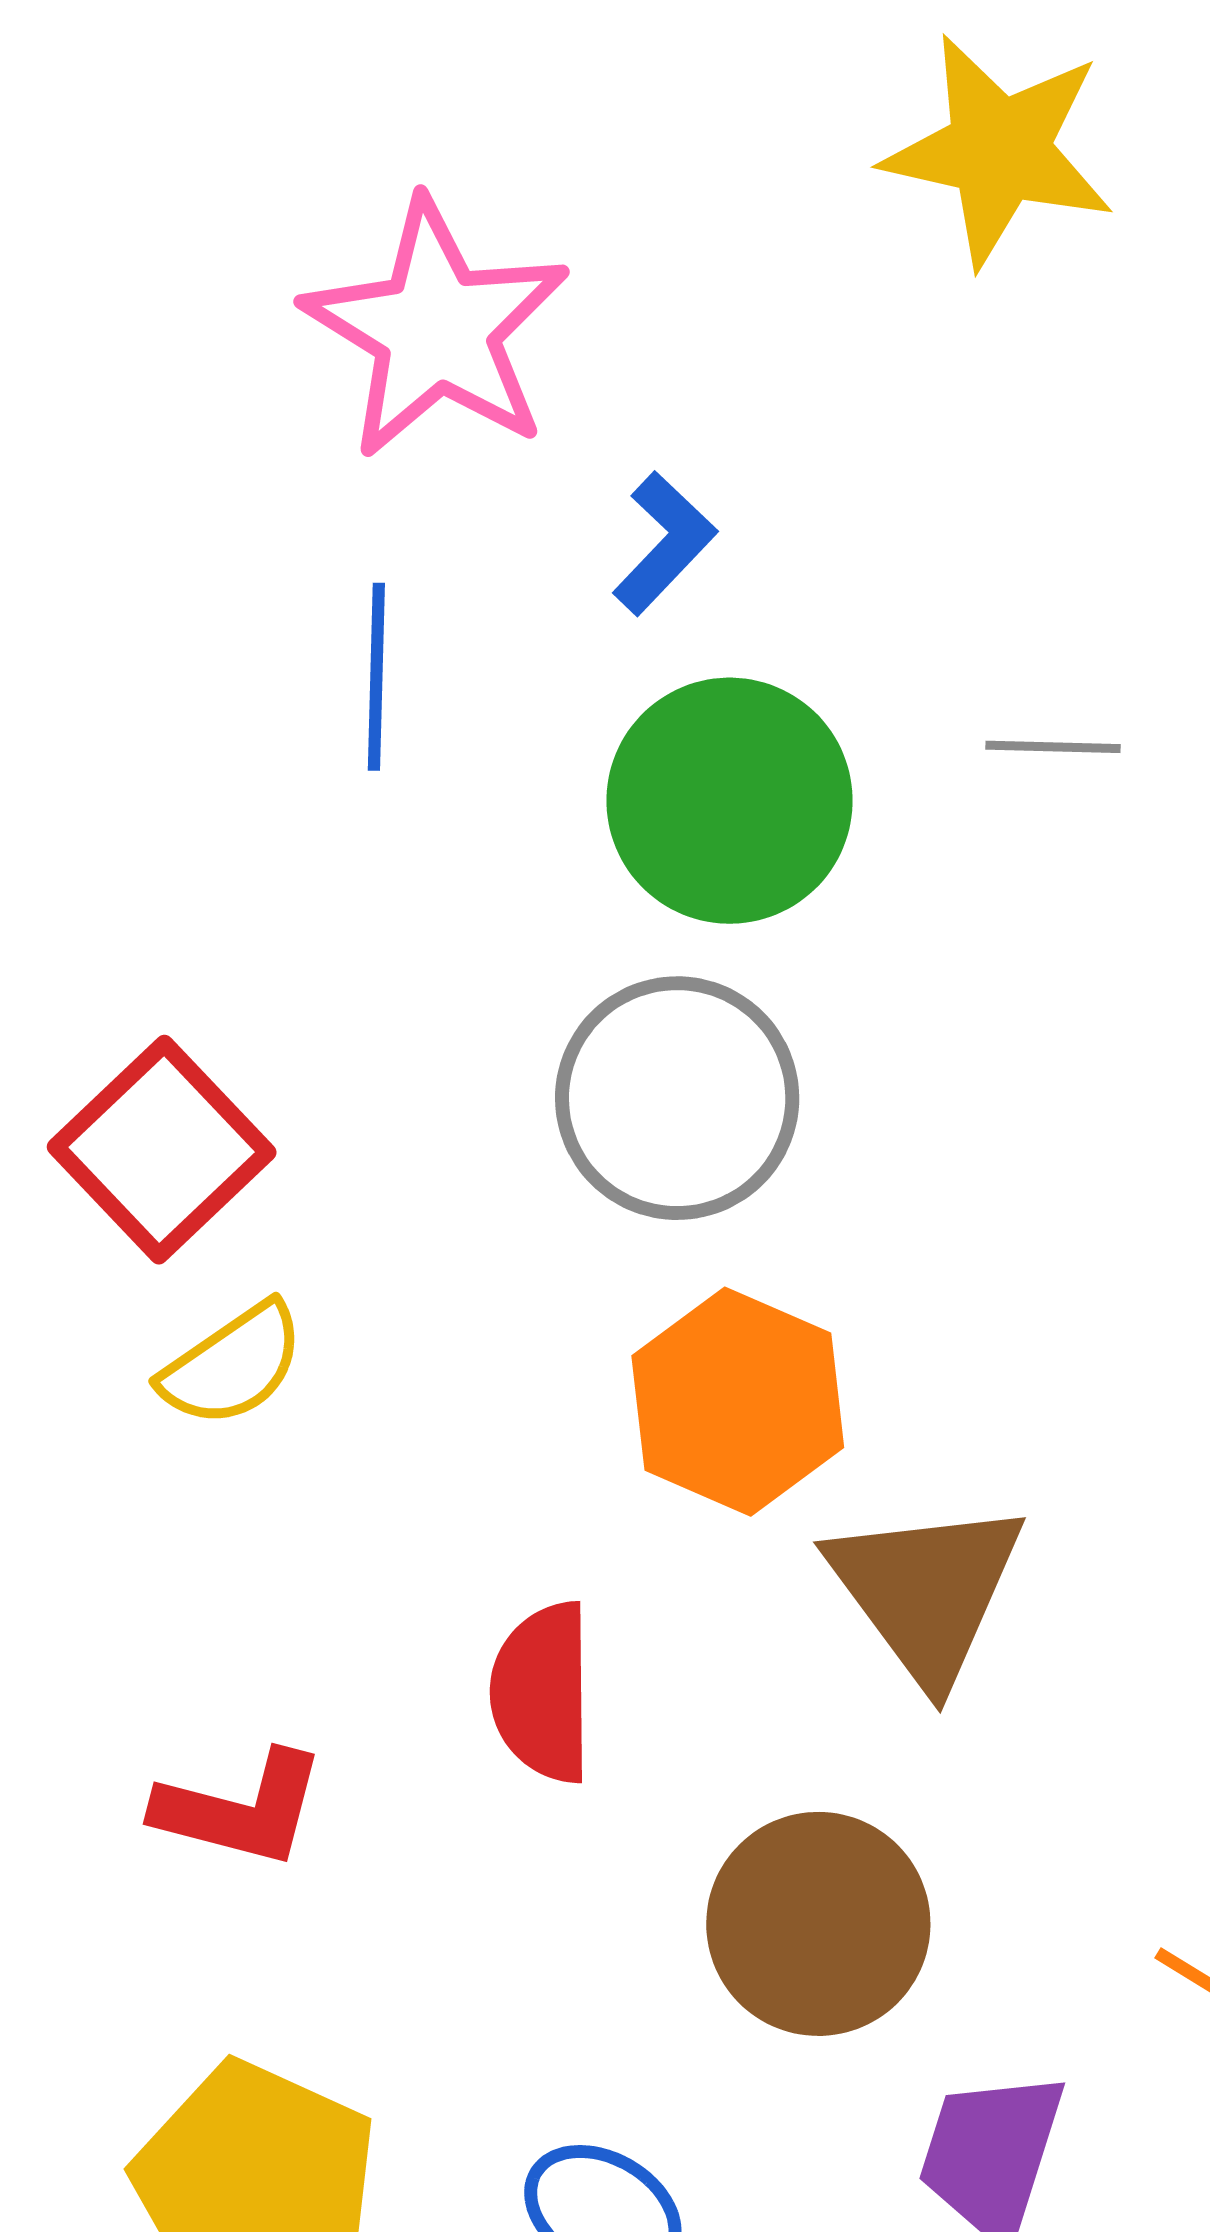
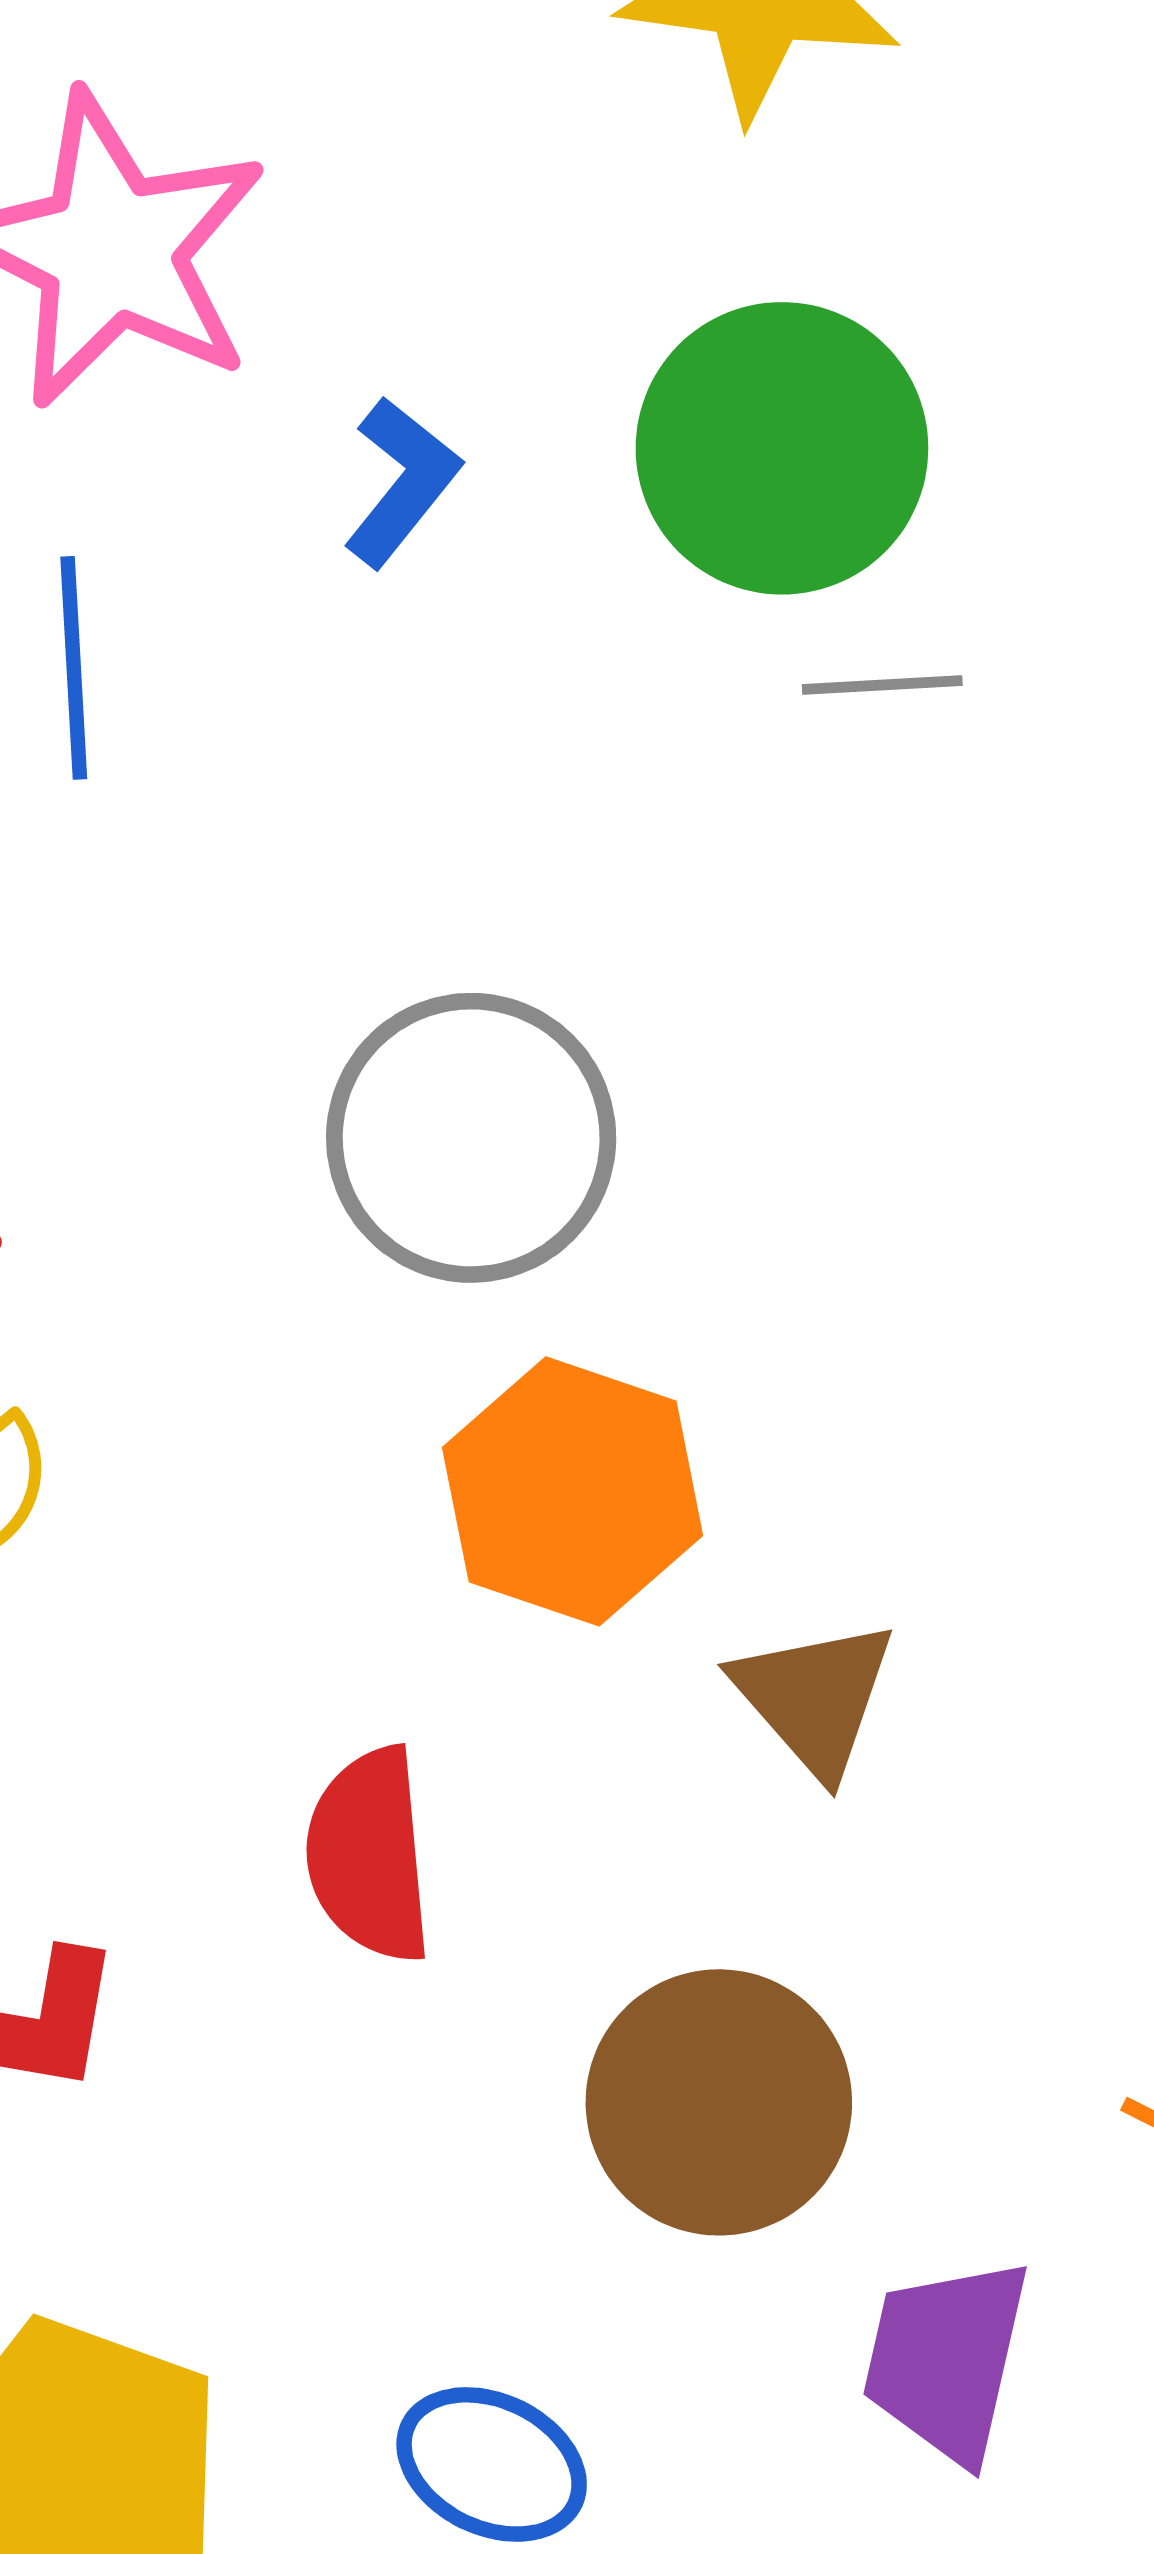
green circle: (730, 801) -> (782, 448), moved
brown triangle: (926, 1591) -> (814, 1697), size x0.7

